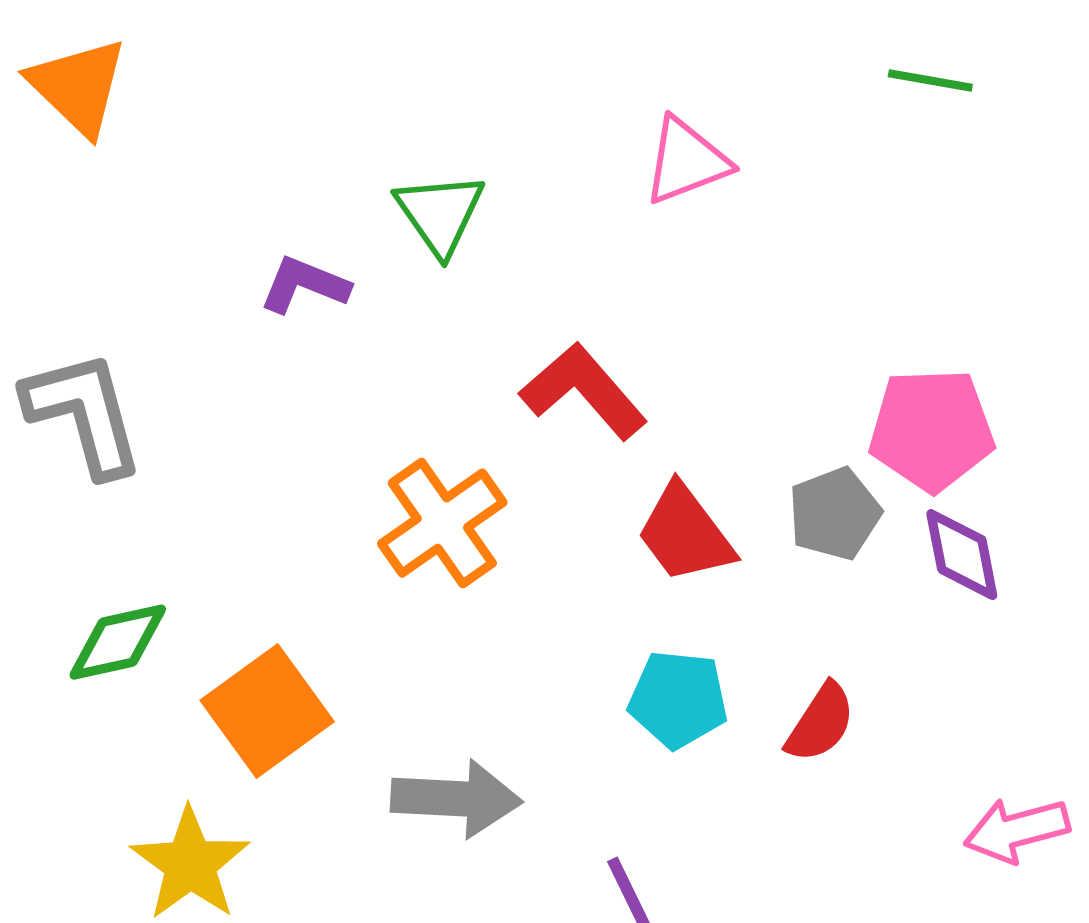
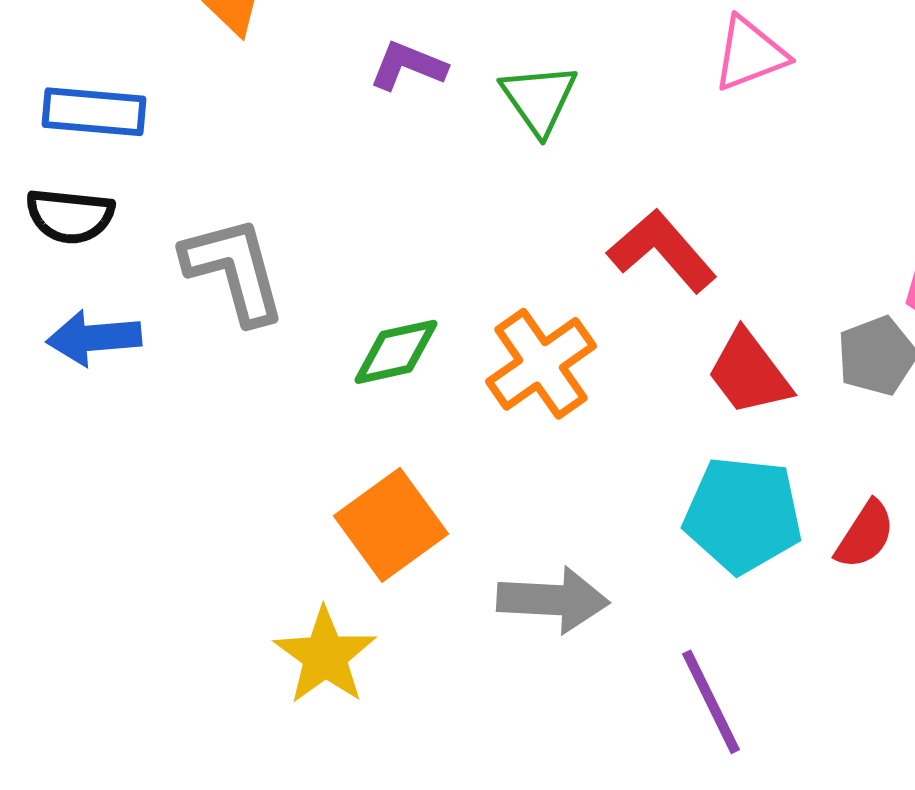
purple L-shape: (305, 285) -> (408, 66), moved
green diamond: (118, 642) -> (396, 352), moved
cyan pentagon: (678, 699) -> (743, 515), size x1.4

